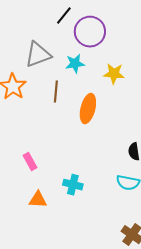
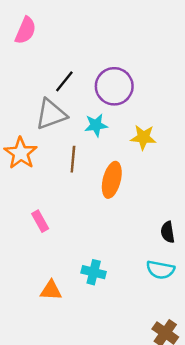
black line: (64, 16) -> (64, 81), moved
pink rectangle: (30, 162) -> (40, 221), moved

